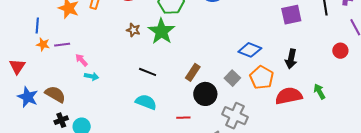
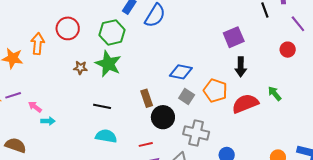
purple square: (291, 15) -> (234, 37), moved
blue diamond: (250, 50) -> (181, 72), moved
brown rectangle: (193, 72) -> (147, 98), turned -42

